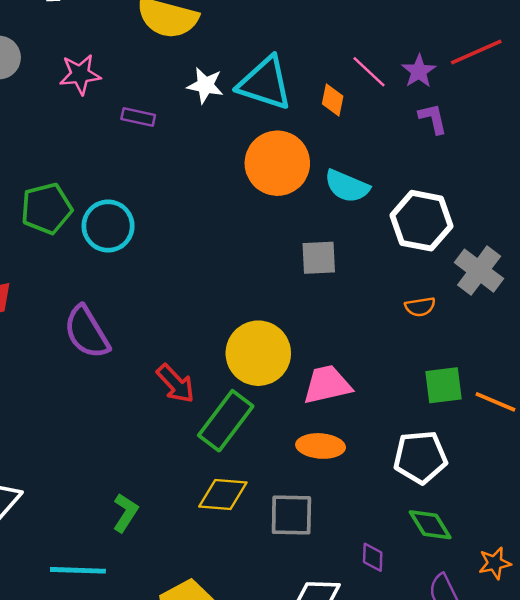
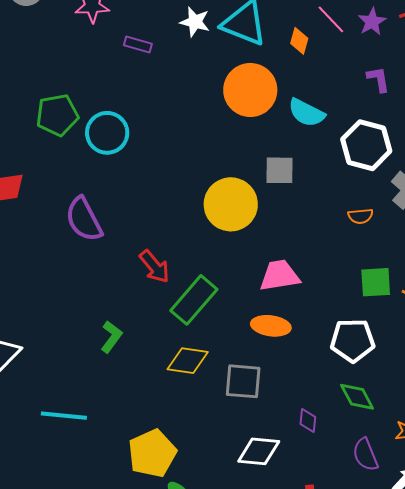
purple L-shape: (433, 119) -> (378, 79), moved
yellow circle: (258, 353) -> (231, 204), moved
green L-shape: (125, 513) -> (111, 337), moved

